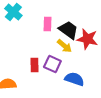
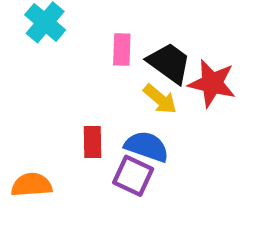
purple square: (52, 64) -> (133, 176), moved
blue semicircle: (74, 79) -> (147, 146), moved

